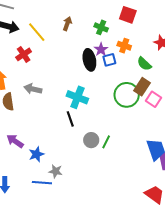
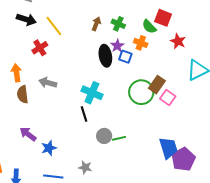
red square: (128, 15) -> (163, 18), moved
brown arrow: (67, 24) -> (96, 24), moved
blue square: (109, 60) -> (125, 57), turned 32
green semicircle: (144, 64) -> (149, 27), moved
green line: (106, 142) -> (119, 138), turned 48
gray star: (56, 171) -> (85, 167), moved

